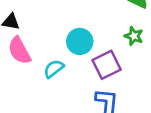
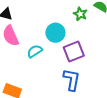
green star: (134, 36) -> (80, 14), moved

